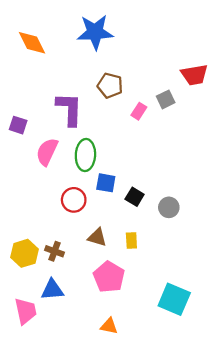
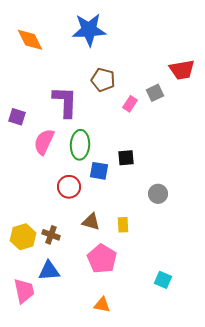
black square: (135, 197) -> (126, 158), moved, turned -36
cyan square: (174, 299) -> (163, 280), size x0.6

